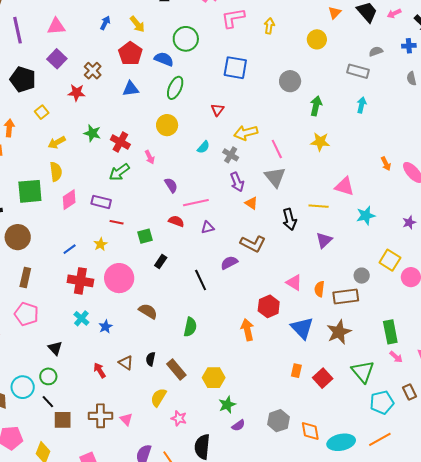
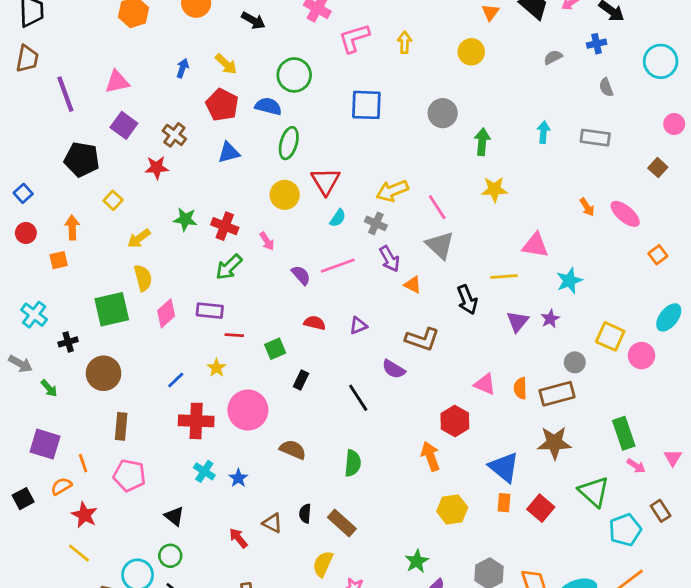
gray rectangle: (358, 71) -> (595, 138), moved
red triangle: (218, 110) -> (326, 181), moved, size x1.6
pink line: (196, 203) -> (338, 266), moved
purple star: (409, 222) -> (550, 319), moved
purple semicircle: (229, 263) -> (394, 369), turned -114
blue triangle: (302, 328) -> (504, 467), moved
brown star: (339, 332) -> (554, 443), turned 30
yellow hexagon: (214, 378) -> (452, 509), moved

